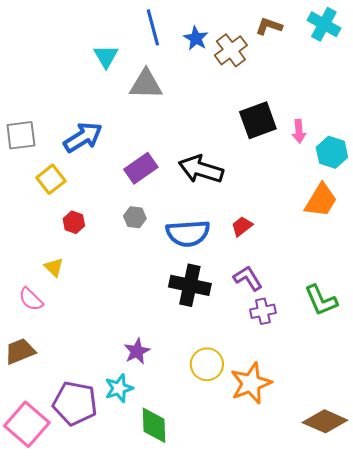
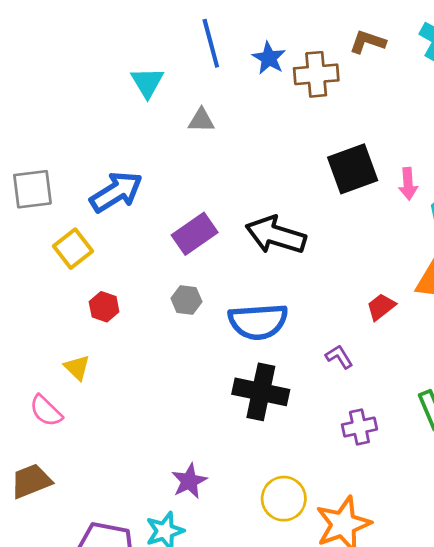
brown cross: (231, 50) -> (316, 74), turned 32
gray triangle: (146, 84) -> (201, 120), size x0.6
red trapezoid: (242, 226) -> (381, 307), moved
purple L-shape: (248, 278) -> (339, 357), moved, size x0.7

